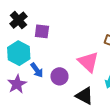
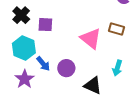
pink triangle: (88, 62) -> (91, 39), moved

